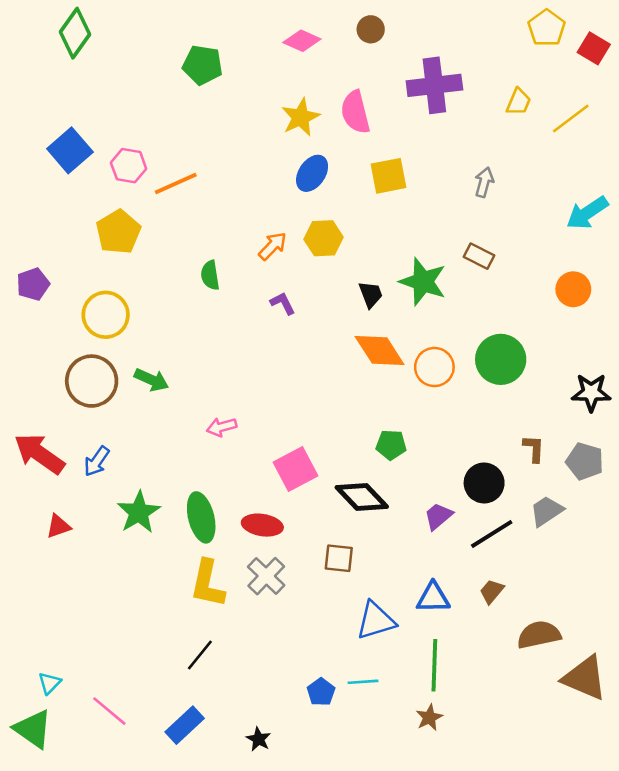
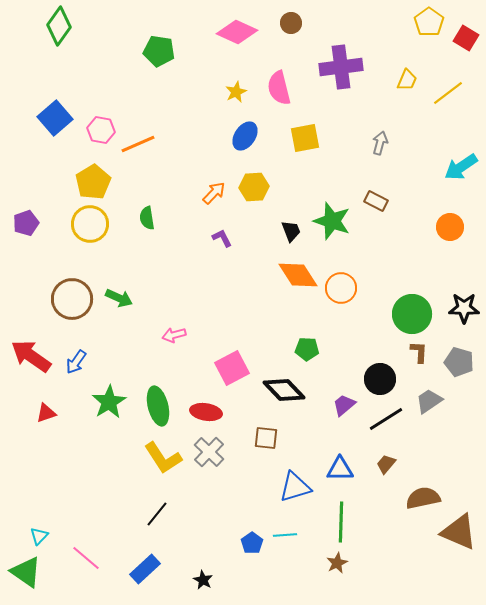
pink diamond: (302, 41) -> (237, 32), size x1.4
yellow star: (301, 117) -> (236, 92), size x0.7
green semicircle: (210, 275) -> (147, 218), moved
yellow circle: (106, 315) -> (90, 224), moved
green circle: (501, 359) -> (412, 314), moved
yellow L-shape: (208, 584) -> (163, 458), turned -45

